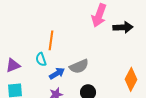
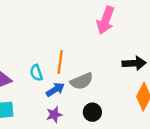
black arrow: (123, 27) -> (134, 63), moved
orange line: (51, 40) -> (60, 62), moved

